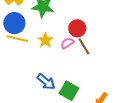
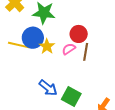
blue circle: (14, 23) -> (33, 38), moved
brown line: (84, 46) -> (86, 52), turned 42

